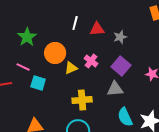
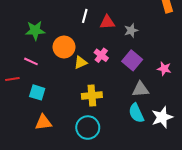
green star: (27, 37) -> (35, 30), turned 30
cyan square: (38, 83) -> (37, 92), moved
gray triangle: (115, 89) -> (140, 89), moved

